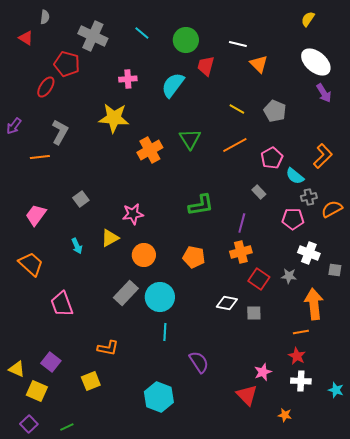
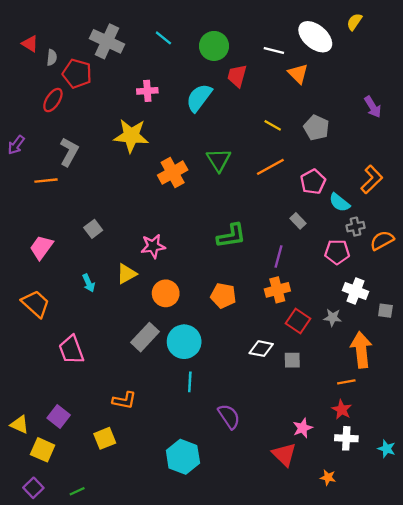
gray semicircle: (45, 17) -> (52, 57), moved
white ellipse: (316, 62) -> (315, 37), moved

